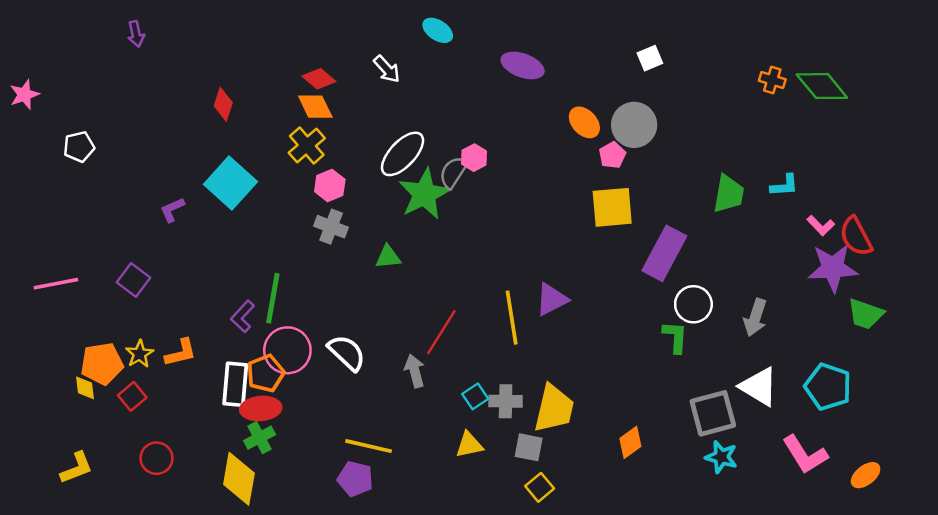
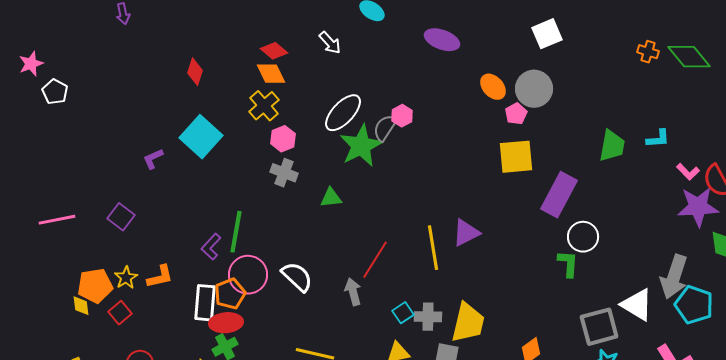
white square: (650, 58) -> (547, 34), size x1.4
white pentagon: (79, 147) -> (55, 92), moved, turned -30
gray arrow: (755, 318) -> (674, 277), moved, size x1.4

